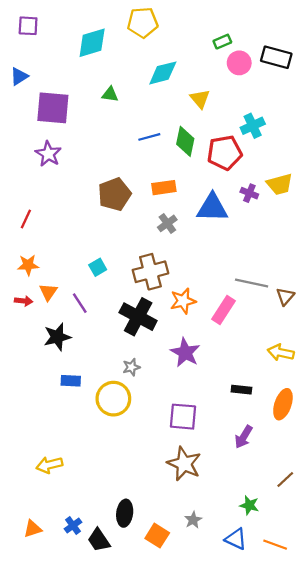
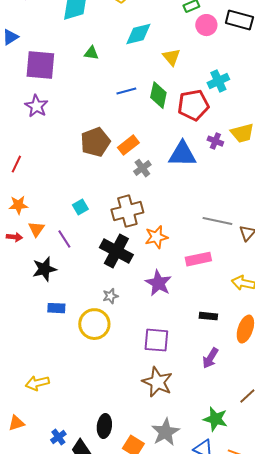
orange rectangle: (164, 188) -> (128, 145), moved, turned -30
pink rectangle: (223, 310) -> (198, 259), moved, turned 45
green star: (249, 505) -> (215, 419), size x1.4
gray star: (193, 520) -> (165, 432), size x1.8
orange triangle: (33, 529) -> (16, 423), moved

